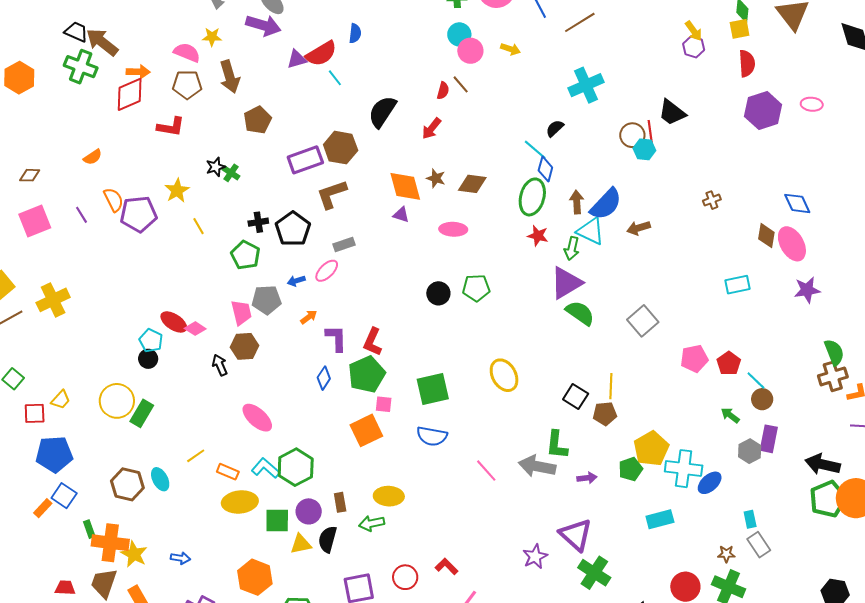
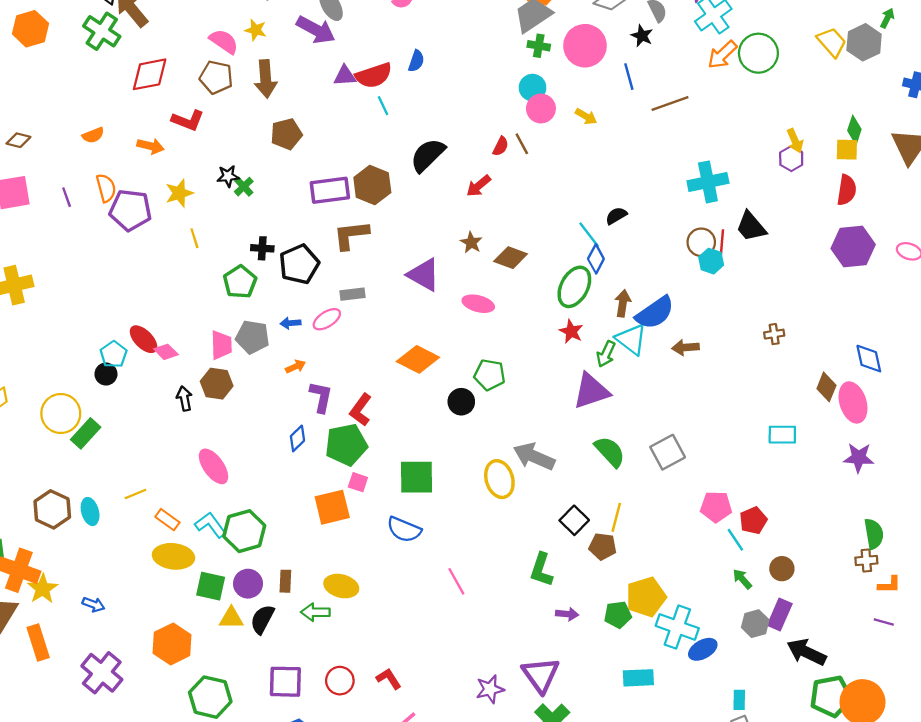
orange arrow: (138, 72) -> (150, 146), moved
cyan cross: (586, 85) -> (708, 182), moved
orange diamond: (405, 186) -> (418, 359), moved, turned -60
purple triangle: (401, 215) -> (424, 275), size x1.8
black circle: (438, 293) -> (461, 402), moved
green semicircle: (580, 313) -> (610, 452), moved
brown cross: (833, 376) -> (866, 560), size x0.7
cyan line: (756, 381) -> (735, 540), moved
black arrow: (823, 464) -> (806, 652), moved
gray arrow: (537, 466) -> (534, 456), moved

